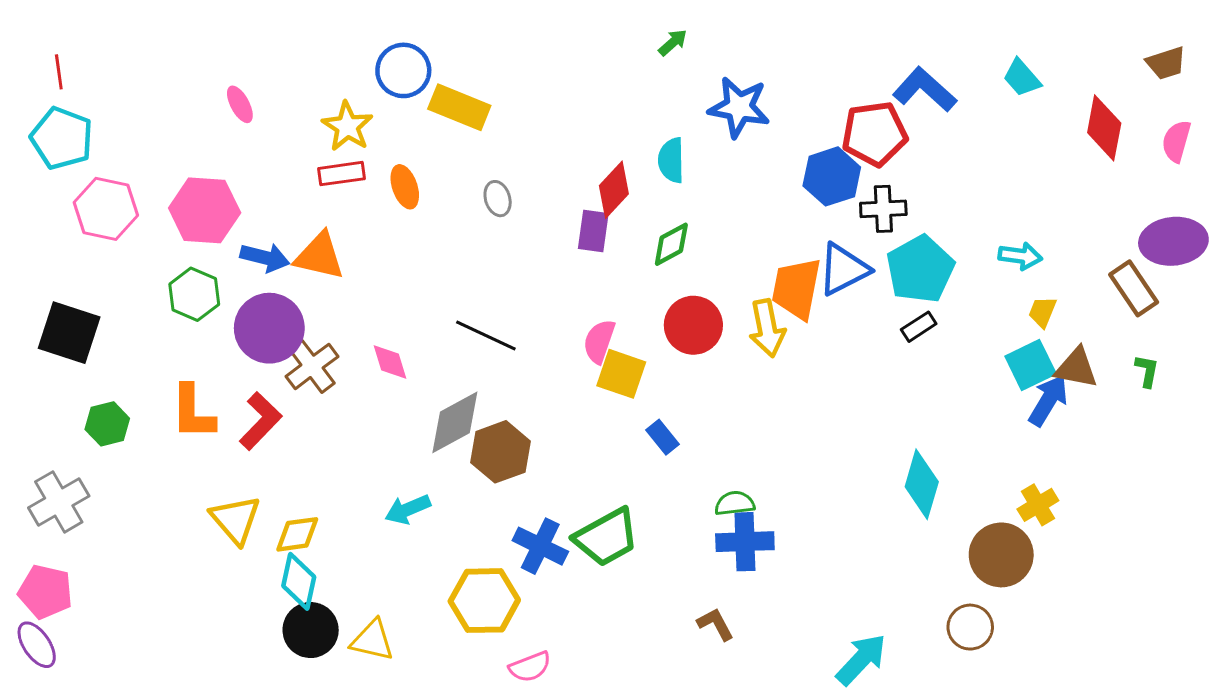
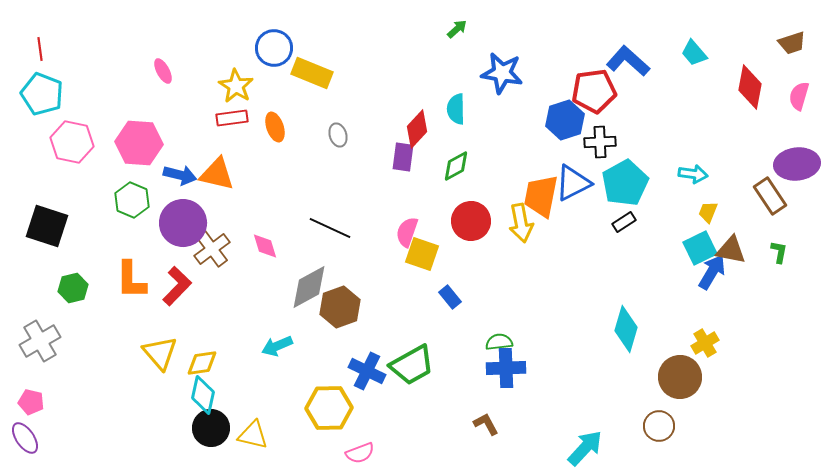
pink pentagon: (46, 592) -> (31, 402), size x0.7

